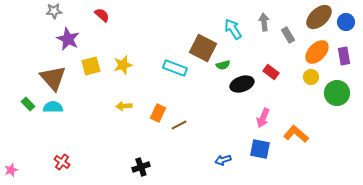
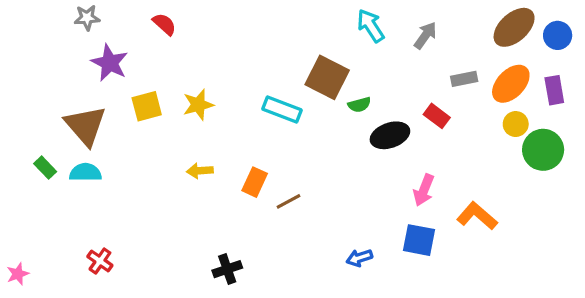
gray arrow: (264, 22) -> (425, 35), turned 42
cyan arrow: (233, 29) -> (371, 26), moved
gray rectangle: (288, 35) -> (464, 79), moved, turned -70
yellow circle: (311, 77) -> (516, 124), moved

